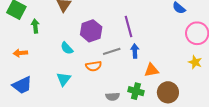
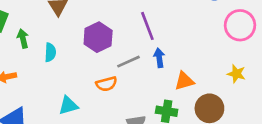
cyan semicircle: (67, 48) -> (50, 52), moved, turned -128
yellow star: (195, 62) -> (236, 74), moved
cyan triangle: (64, 79) -> (68, 105), turned 42

